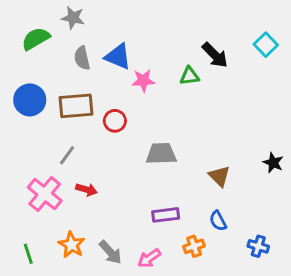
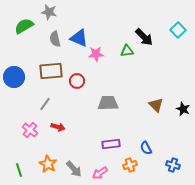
blue circle: (30, 100) -> (14, 77), moved
brown triangle: (219, 176) -> (156, 105), moved
pink cross: (45, 194) -> (30, 130), size x0.7

